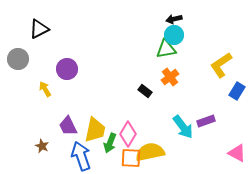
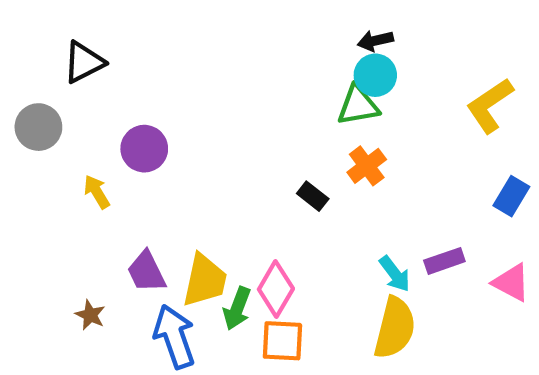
yellow L-shape: (221, 65) -> (490, 105), moved
cyan arrow: (183, 127) -> (395, 274), size x0.7
yellow semicircle: (150, 152) -> (395, 328), moved, turned 116
pink triangle: (237, 153) -> (511, 283), moved

